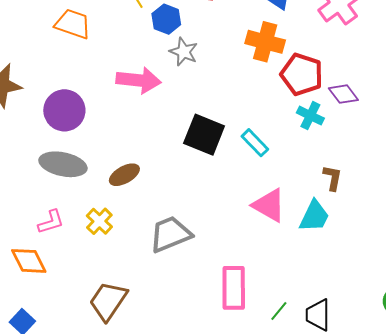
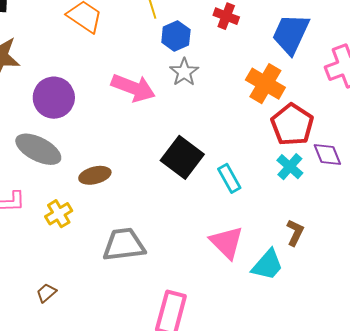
brown trapezoid: (108, 301) -> (46, 293), size x0.5

